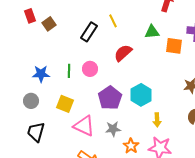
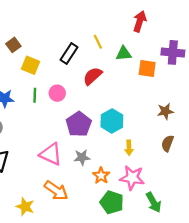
yellow line: (113, 21) -> (98, 42), moved
black rectangle: (89, 32) -> (69, 54), moved
yellow square: (65, 104) -> (30, 65), moved

